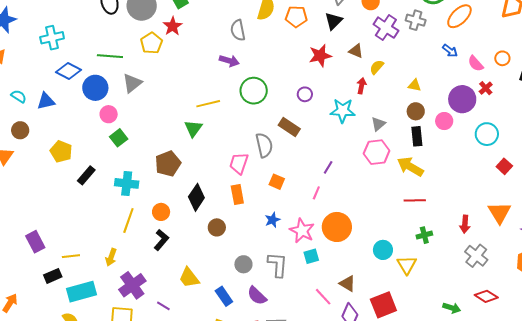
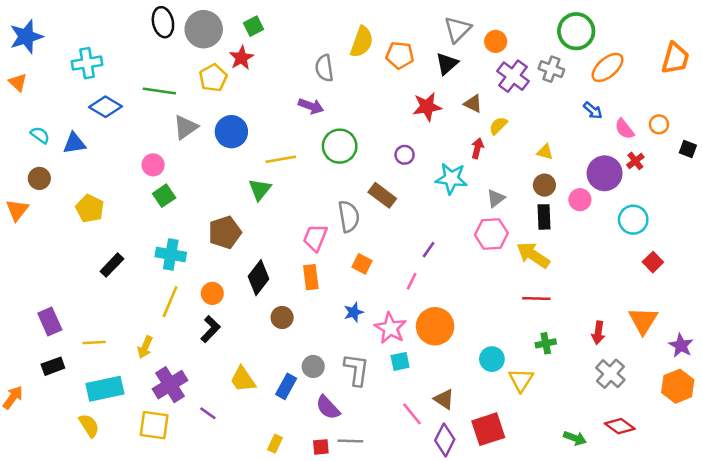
blue circle: (95, 88) -> (231, 132), moved
black rectangle: (86, 175) -> (112, 265), moved
black rectangle: (53, 276) -> (53, 366), moved
blue rectangle: (224, 296) -> (286, 386), moved, turned 60

